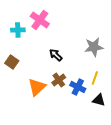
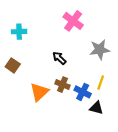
pink cross: (40, 20) -> (73, 21), moved
brown cross: (59, 80) -> (63, 85), turned -32
black triangle: (99, 100) -> (96, 108), moved

